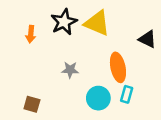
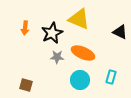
black star: (64, 22) -> (52, 33), moved
orange ellipse: (118, 67) -> (83, 53), moved, turned -55
cyan rectangle: (127, 94) -> (111, 77), moved

